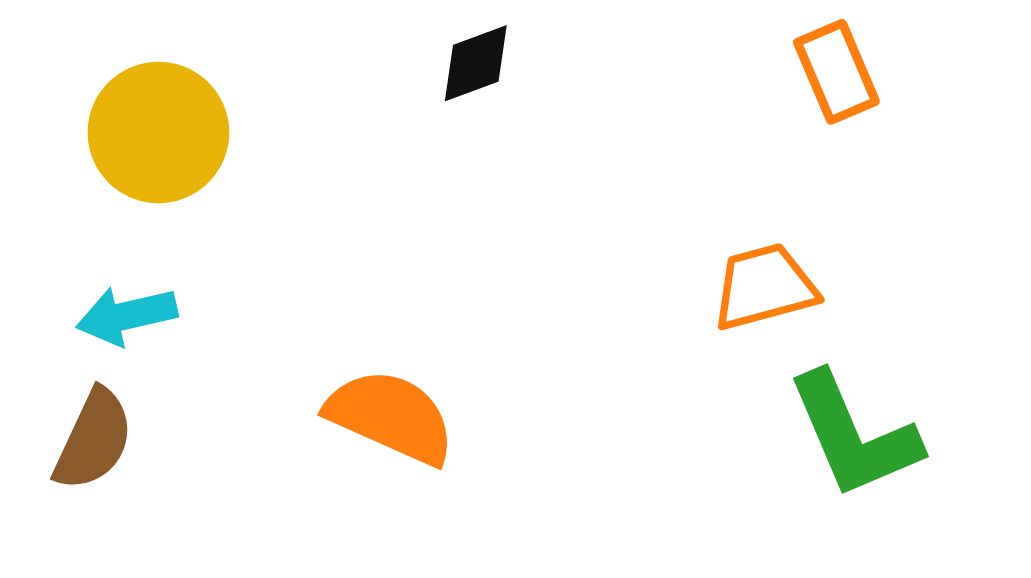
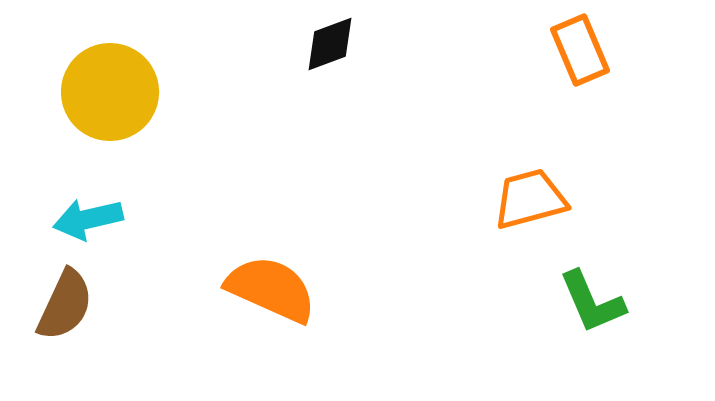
green L-shape: (854, 435) -> (592, 302), size x0.7

